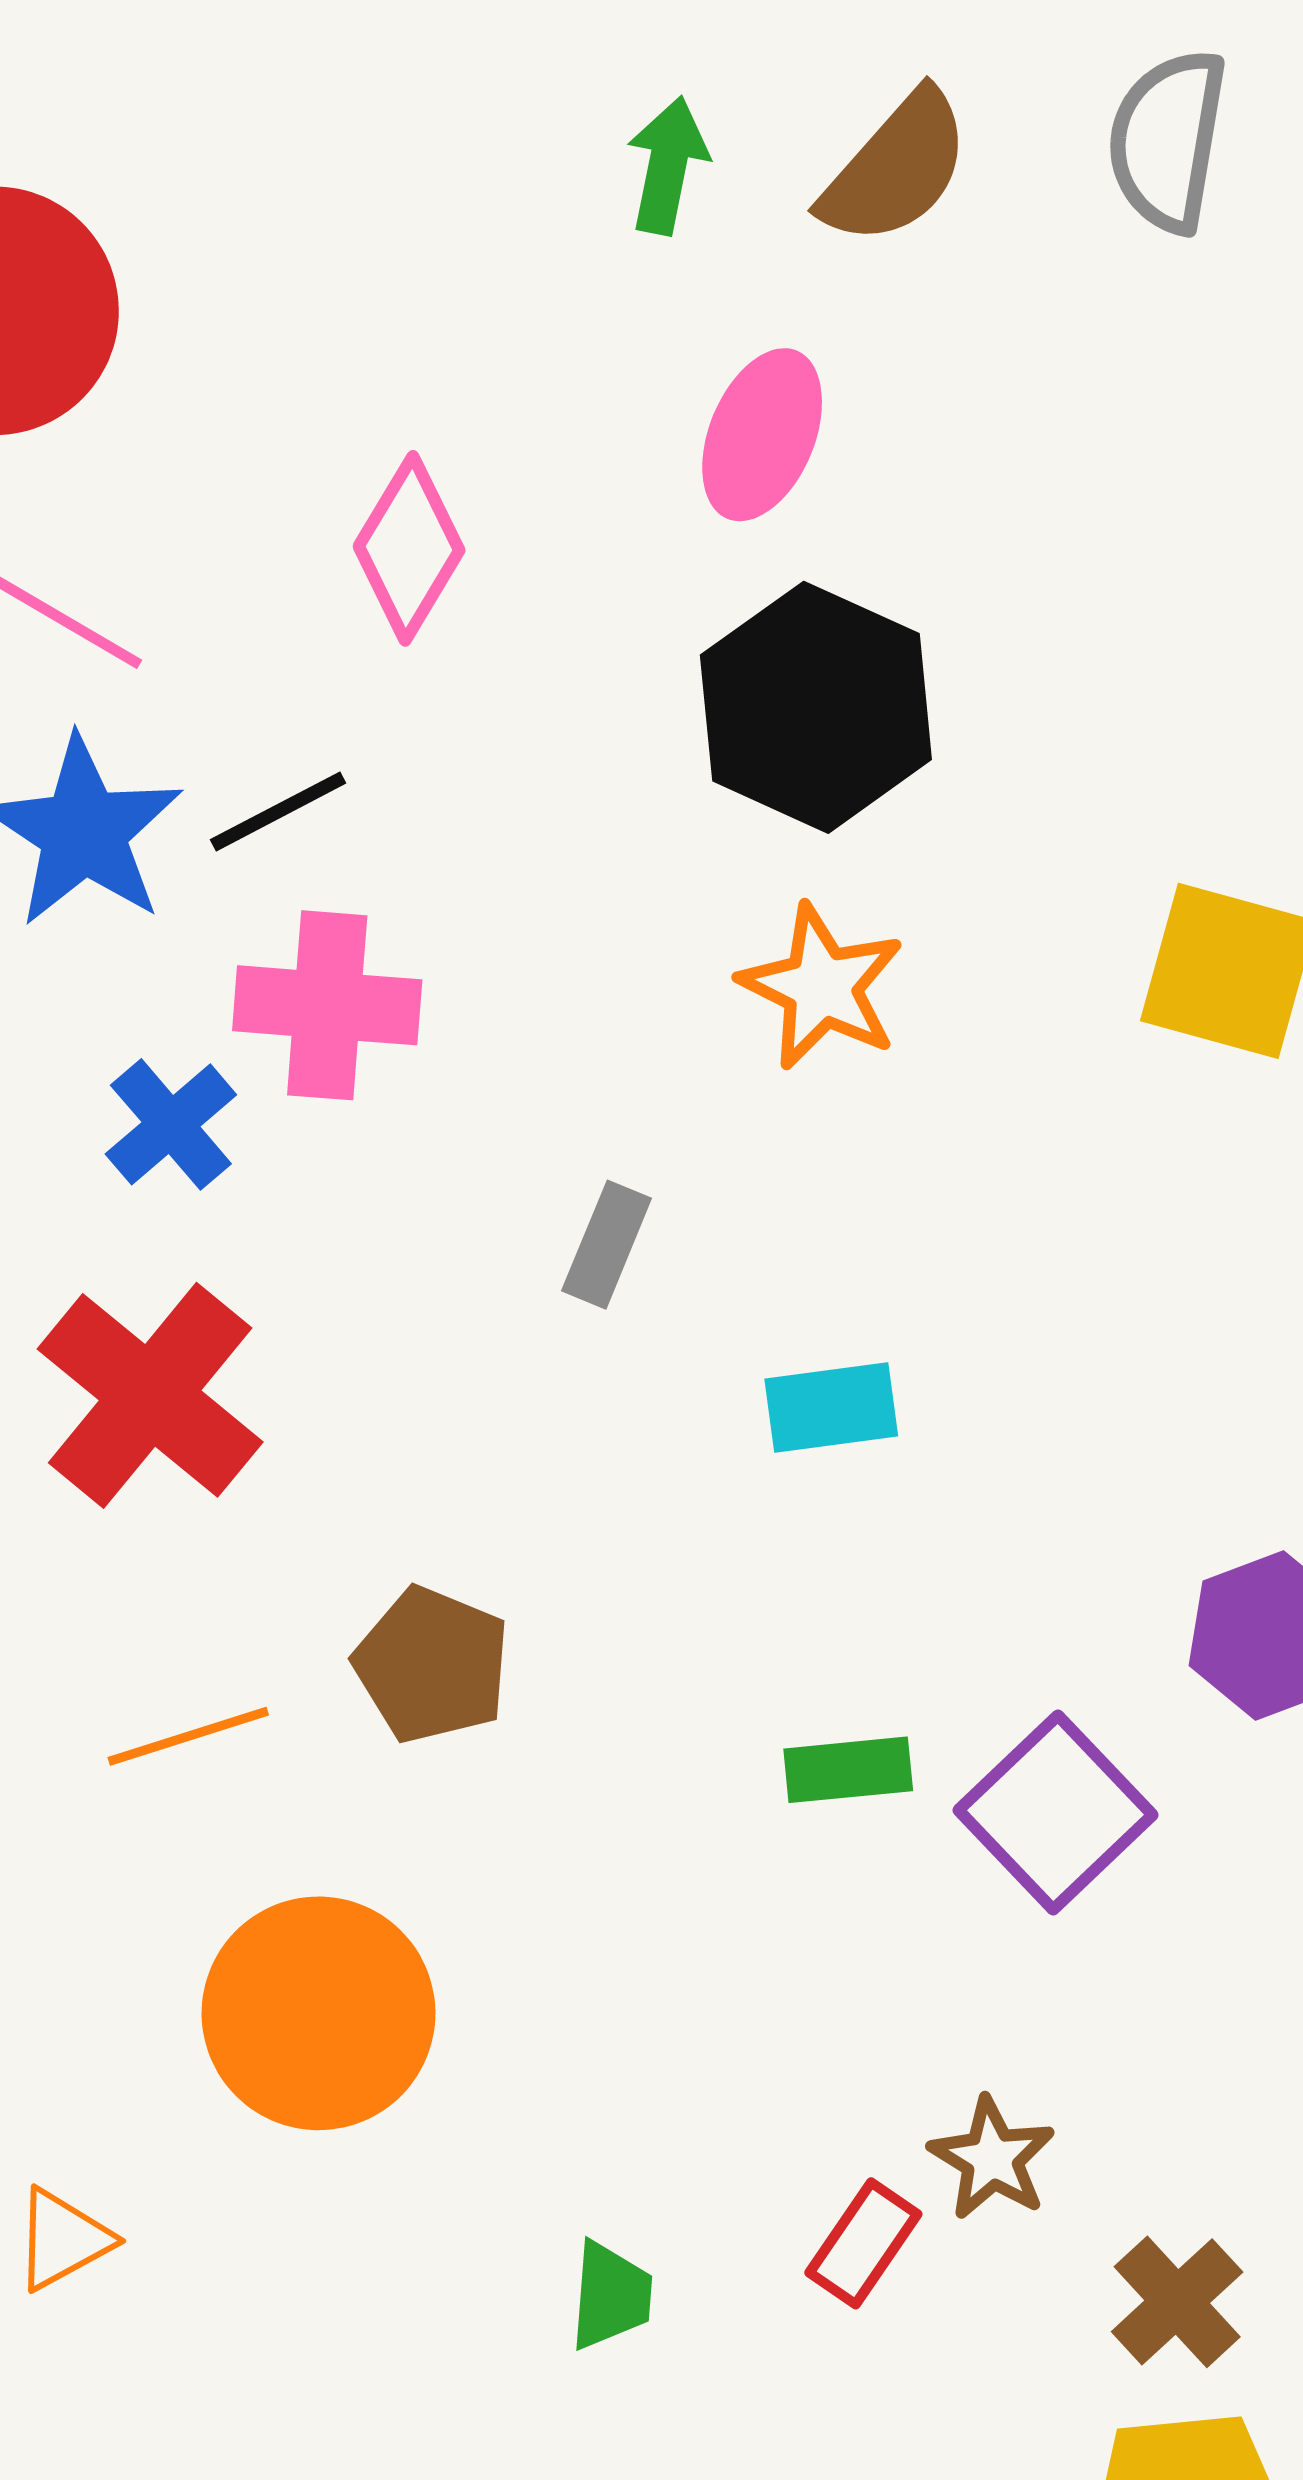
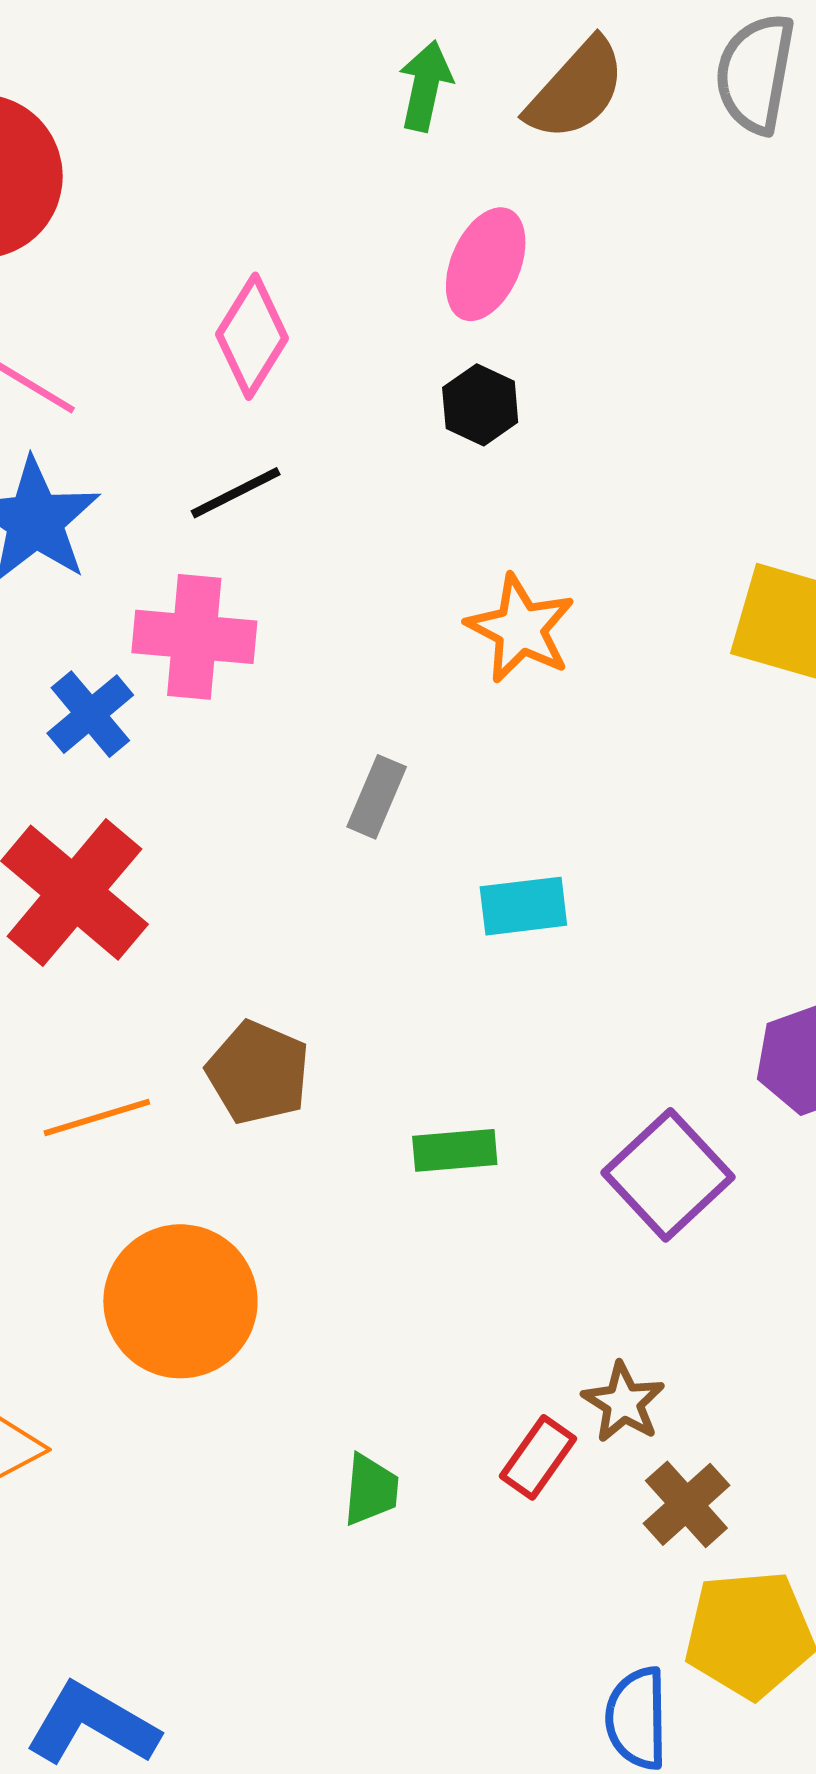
black hexagon: (816, 707) -> (480, 405), moved, size x0.5
black line: (278, 811) -> (236, 493), moved
green rectangle: (848, 1770) -> (455, 1150), moved
brown cross: (1177, 2302) -> (686, 1504), moved

